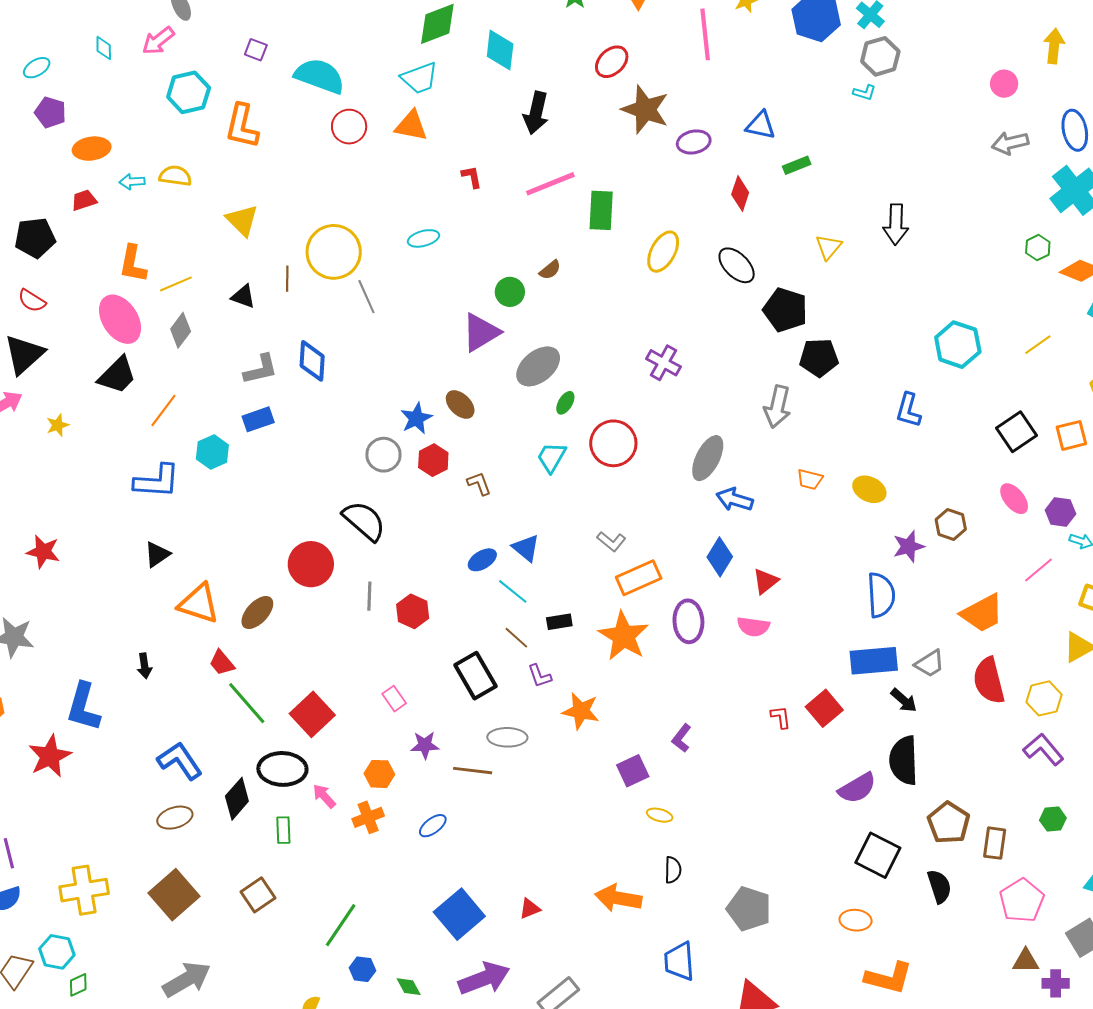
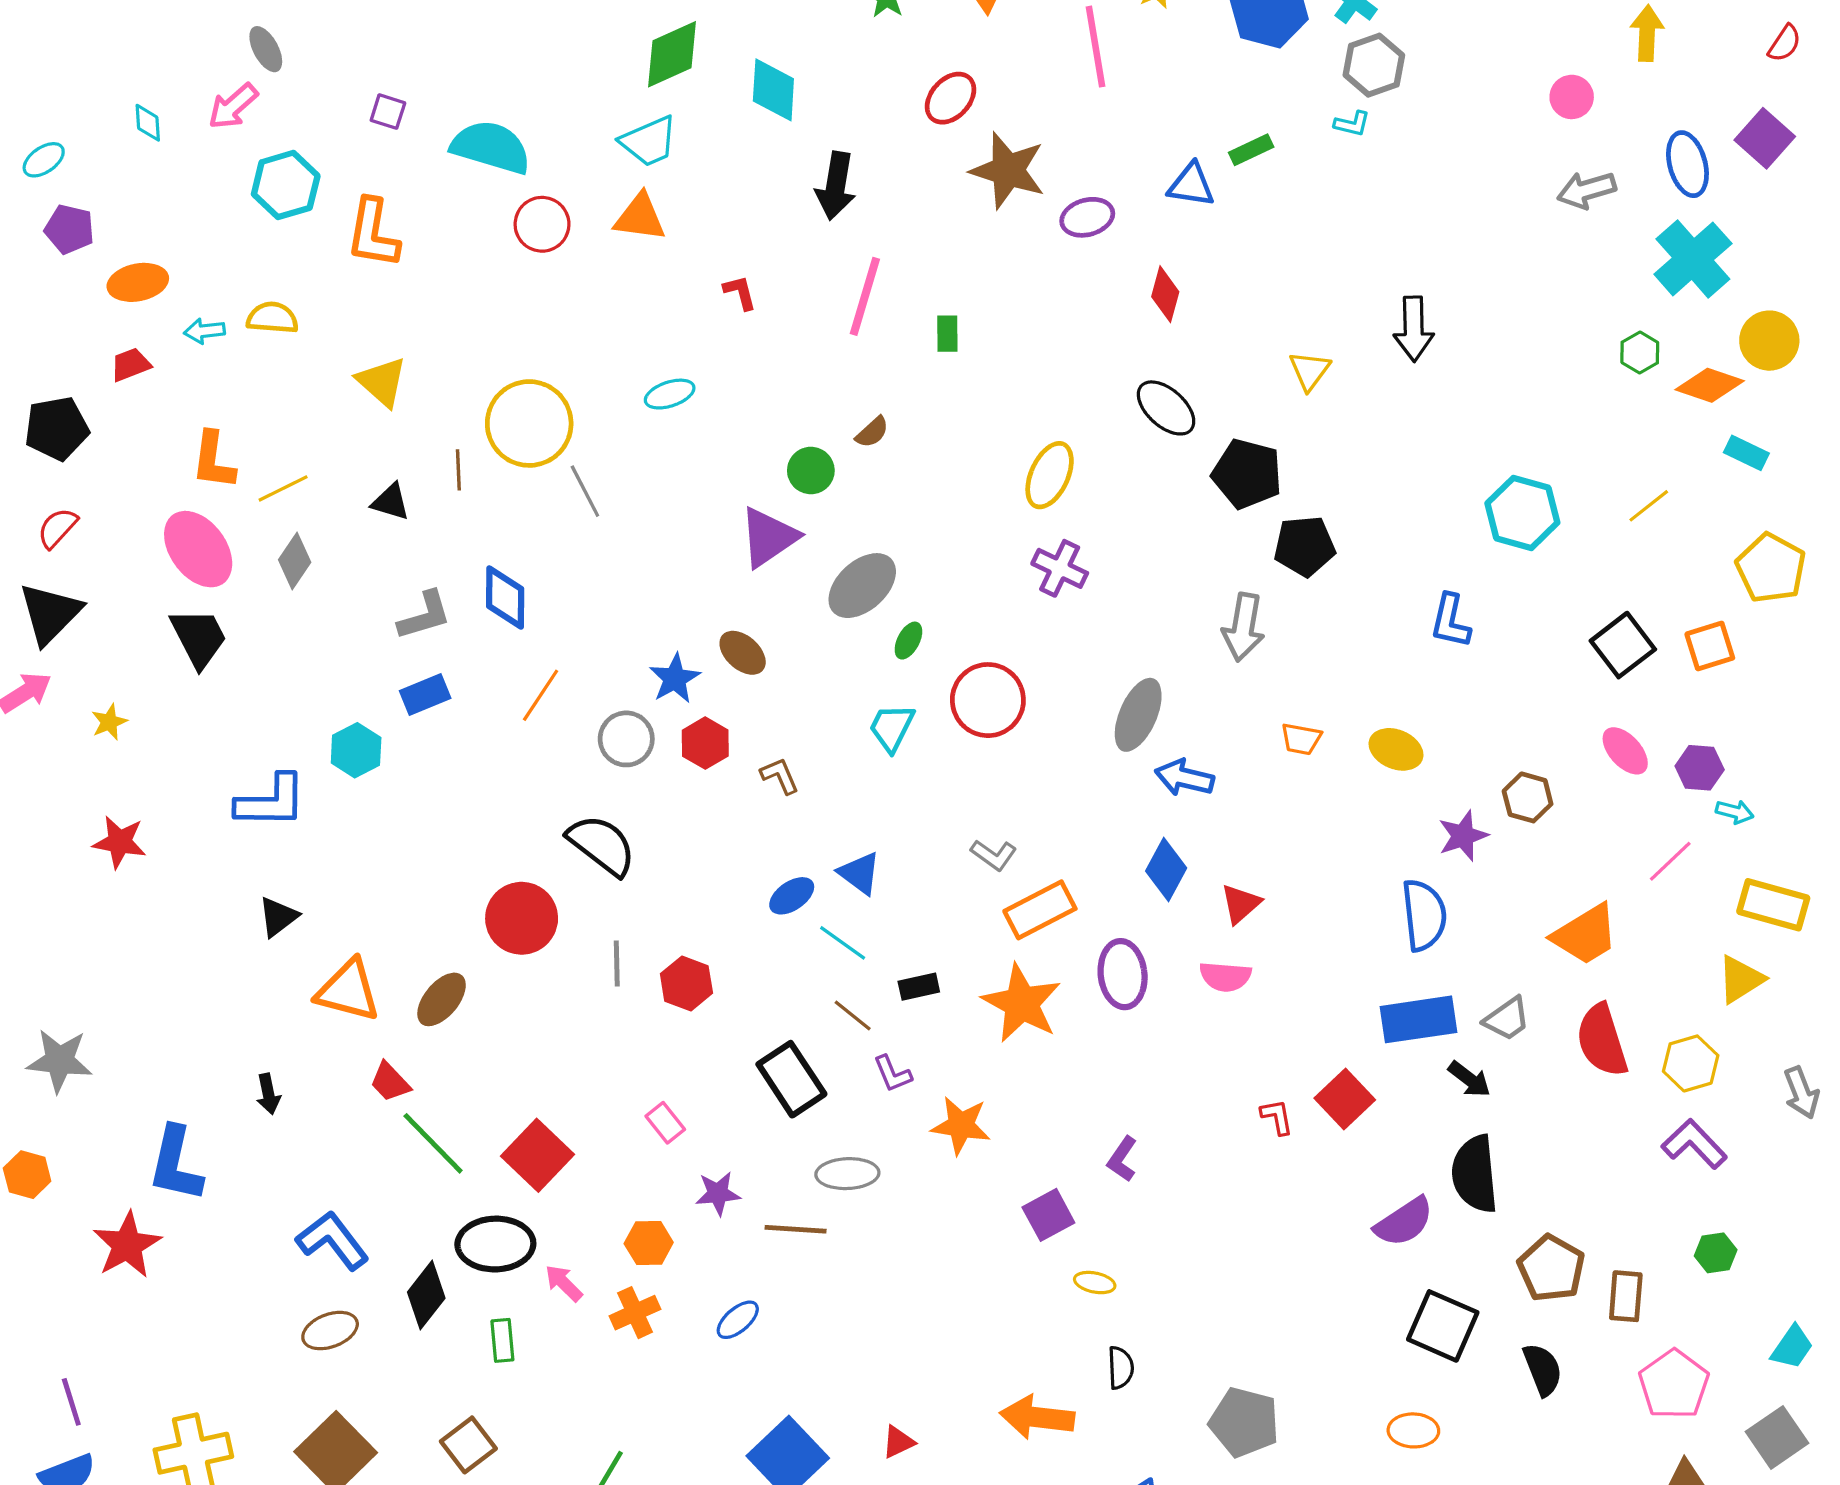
green rectangle: (797, 165) -> (1251, 150), moved
pink line: (550, 184) -> (865, 296), turned -48
green rectangle: (601, 210) -> (947, 334), size x0.6
yellow ellipse: (663, 252) -> (1050, 475), moved
red semicircle: (32, 301) -> (57, 528), turned 104
black trapezoid: (117, 375) -> (199, 638), turned -69
orange line: (163, 410) -> (541, 695), moved
red star: (43, 552) -> (120, 842), moved

